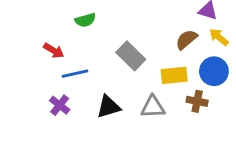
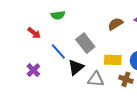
brown semicircle: (186, 39) -> (115, 24), moved
blue line: (75, 74) -> (58, 51), moved, turned 54
black triangle: (108, 107) -> (76, 67), moved, turned -30

